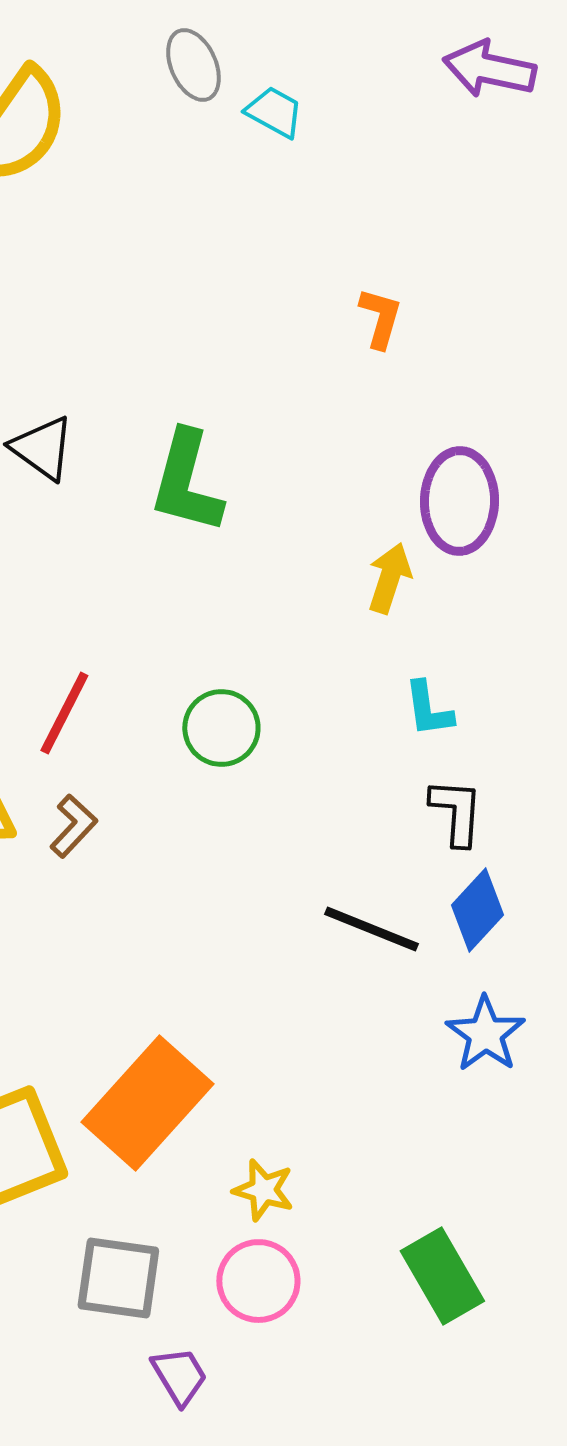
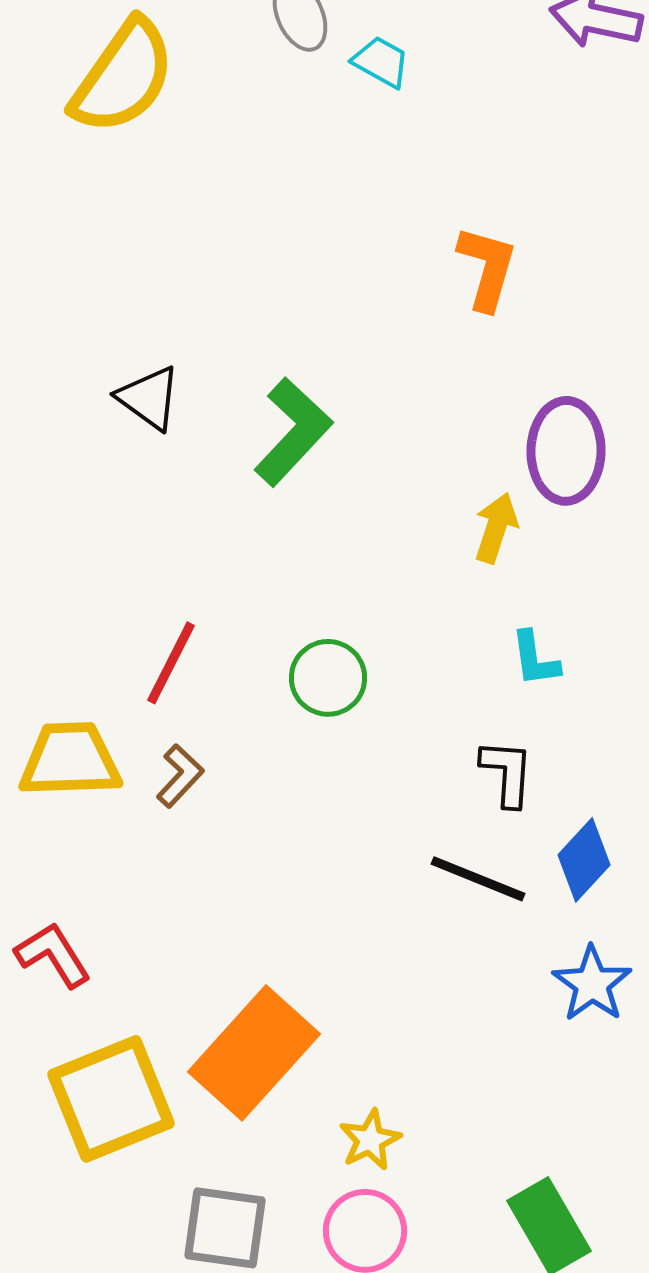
orange L-shape: (380, 318) -> (487, 268), size x1.4
green L-shape: (186, 482) -> (293, 432), turned -152
black L-shape: (456, 812) -> (507, 773), moved
yellow star: (263, 1190) -> (370, 1140), turned 30

